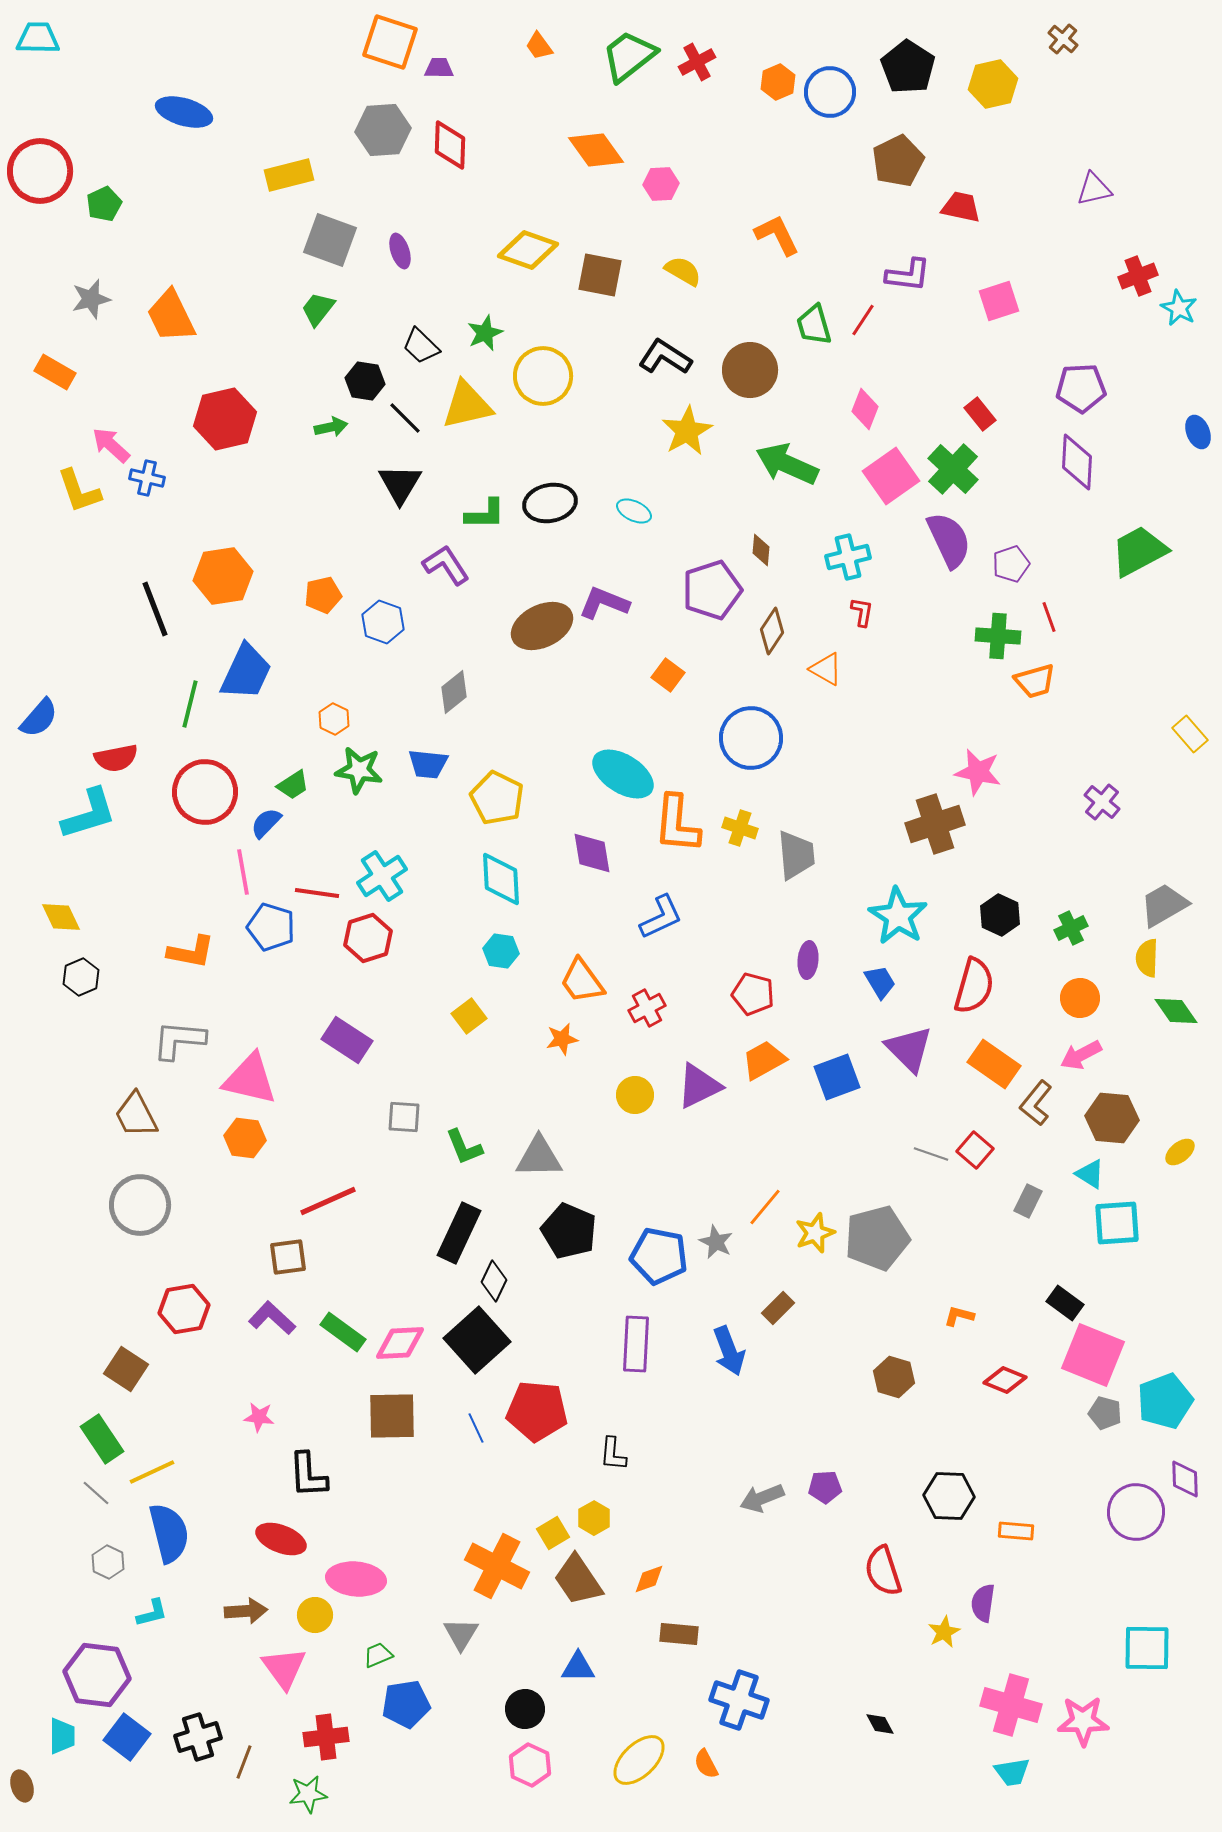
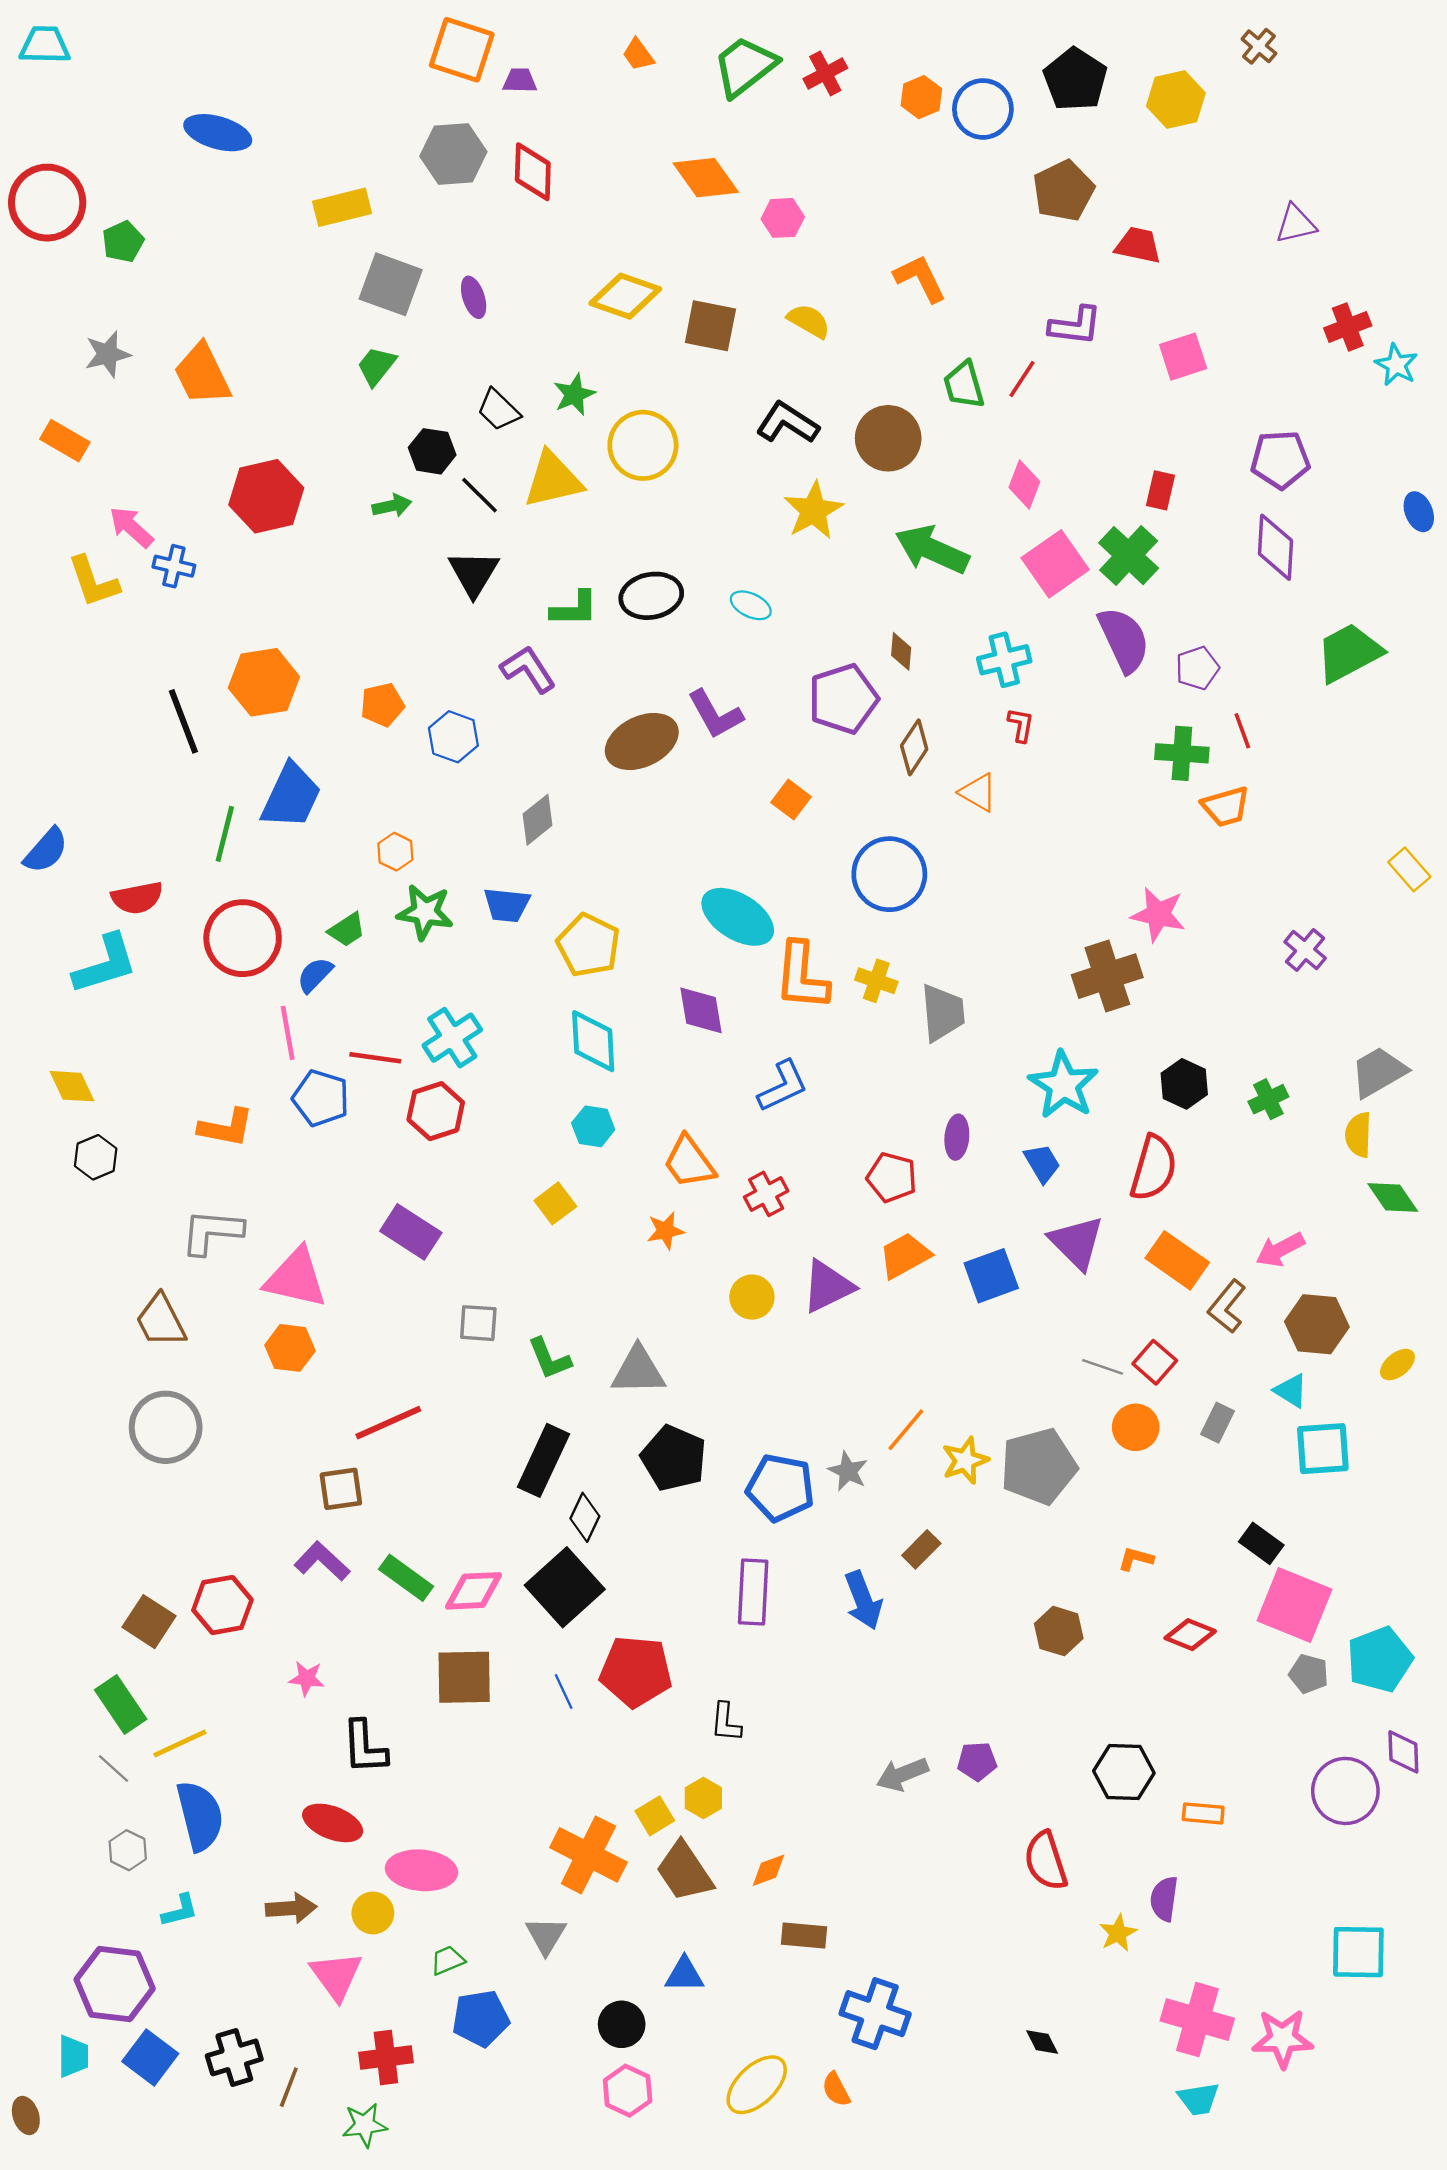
red rectangle: (980, 414) -> (1161, 490), turned 52
purple L-shape: (604, 603) -> (715, 714), turned -141
orange circle: (1080, 998) -> (1136, 1427), moved
red hexagon: (184, 1309) -> (222, 1605), moved

